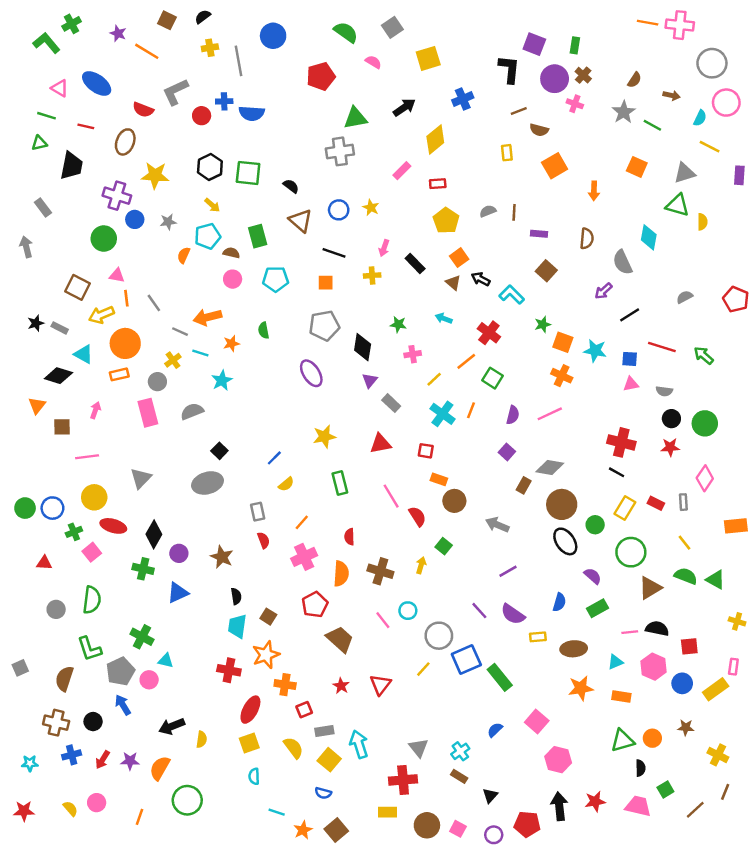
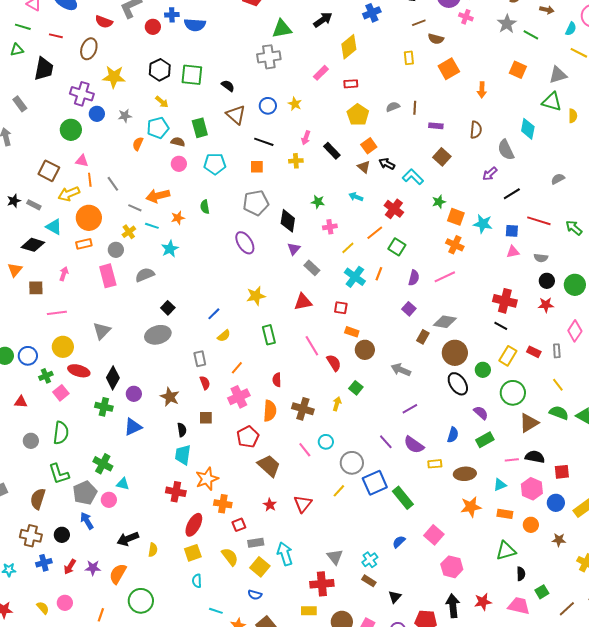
brown square: (268, 617) -> (206, 418), moved, turned -32
orange circle: (652, 738) -> (531, 525), moved

